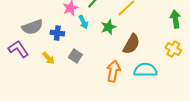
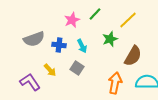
cyan arrow: (83, 22) -> (82, 46), moved
purple L-shape: (18, 49) -> (30, 82), moved

